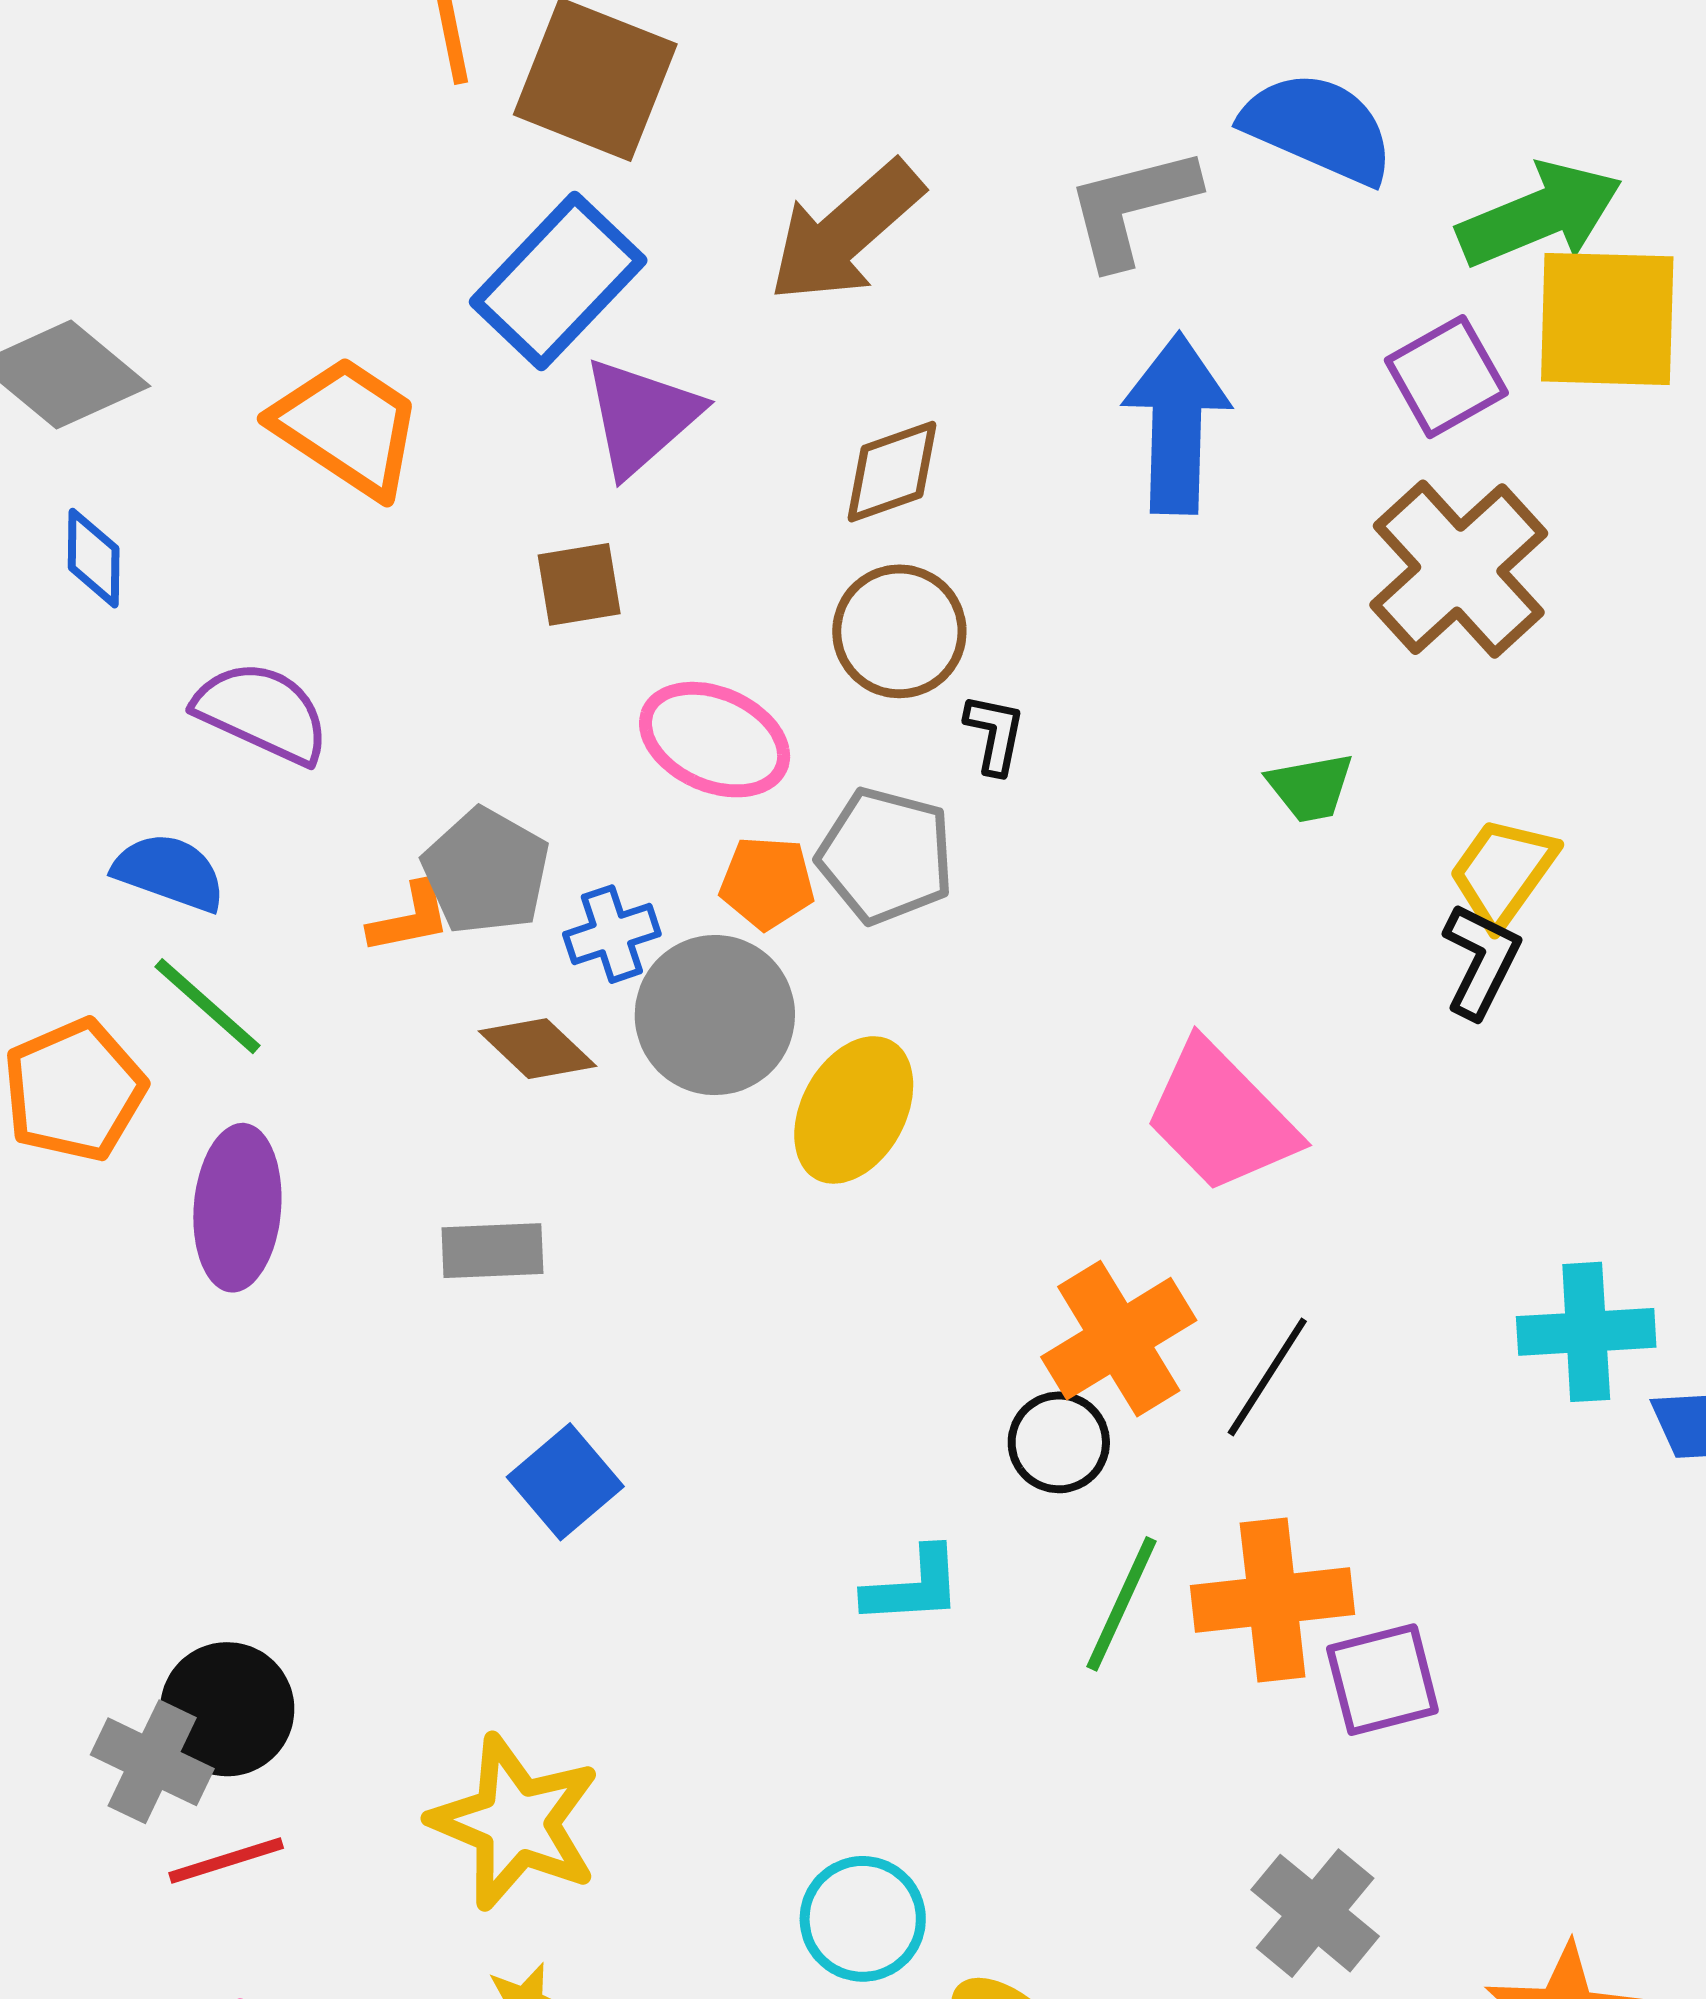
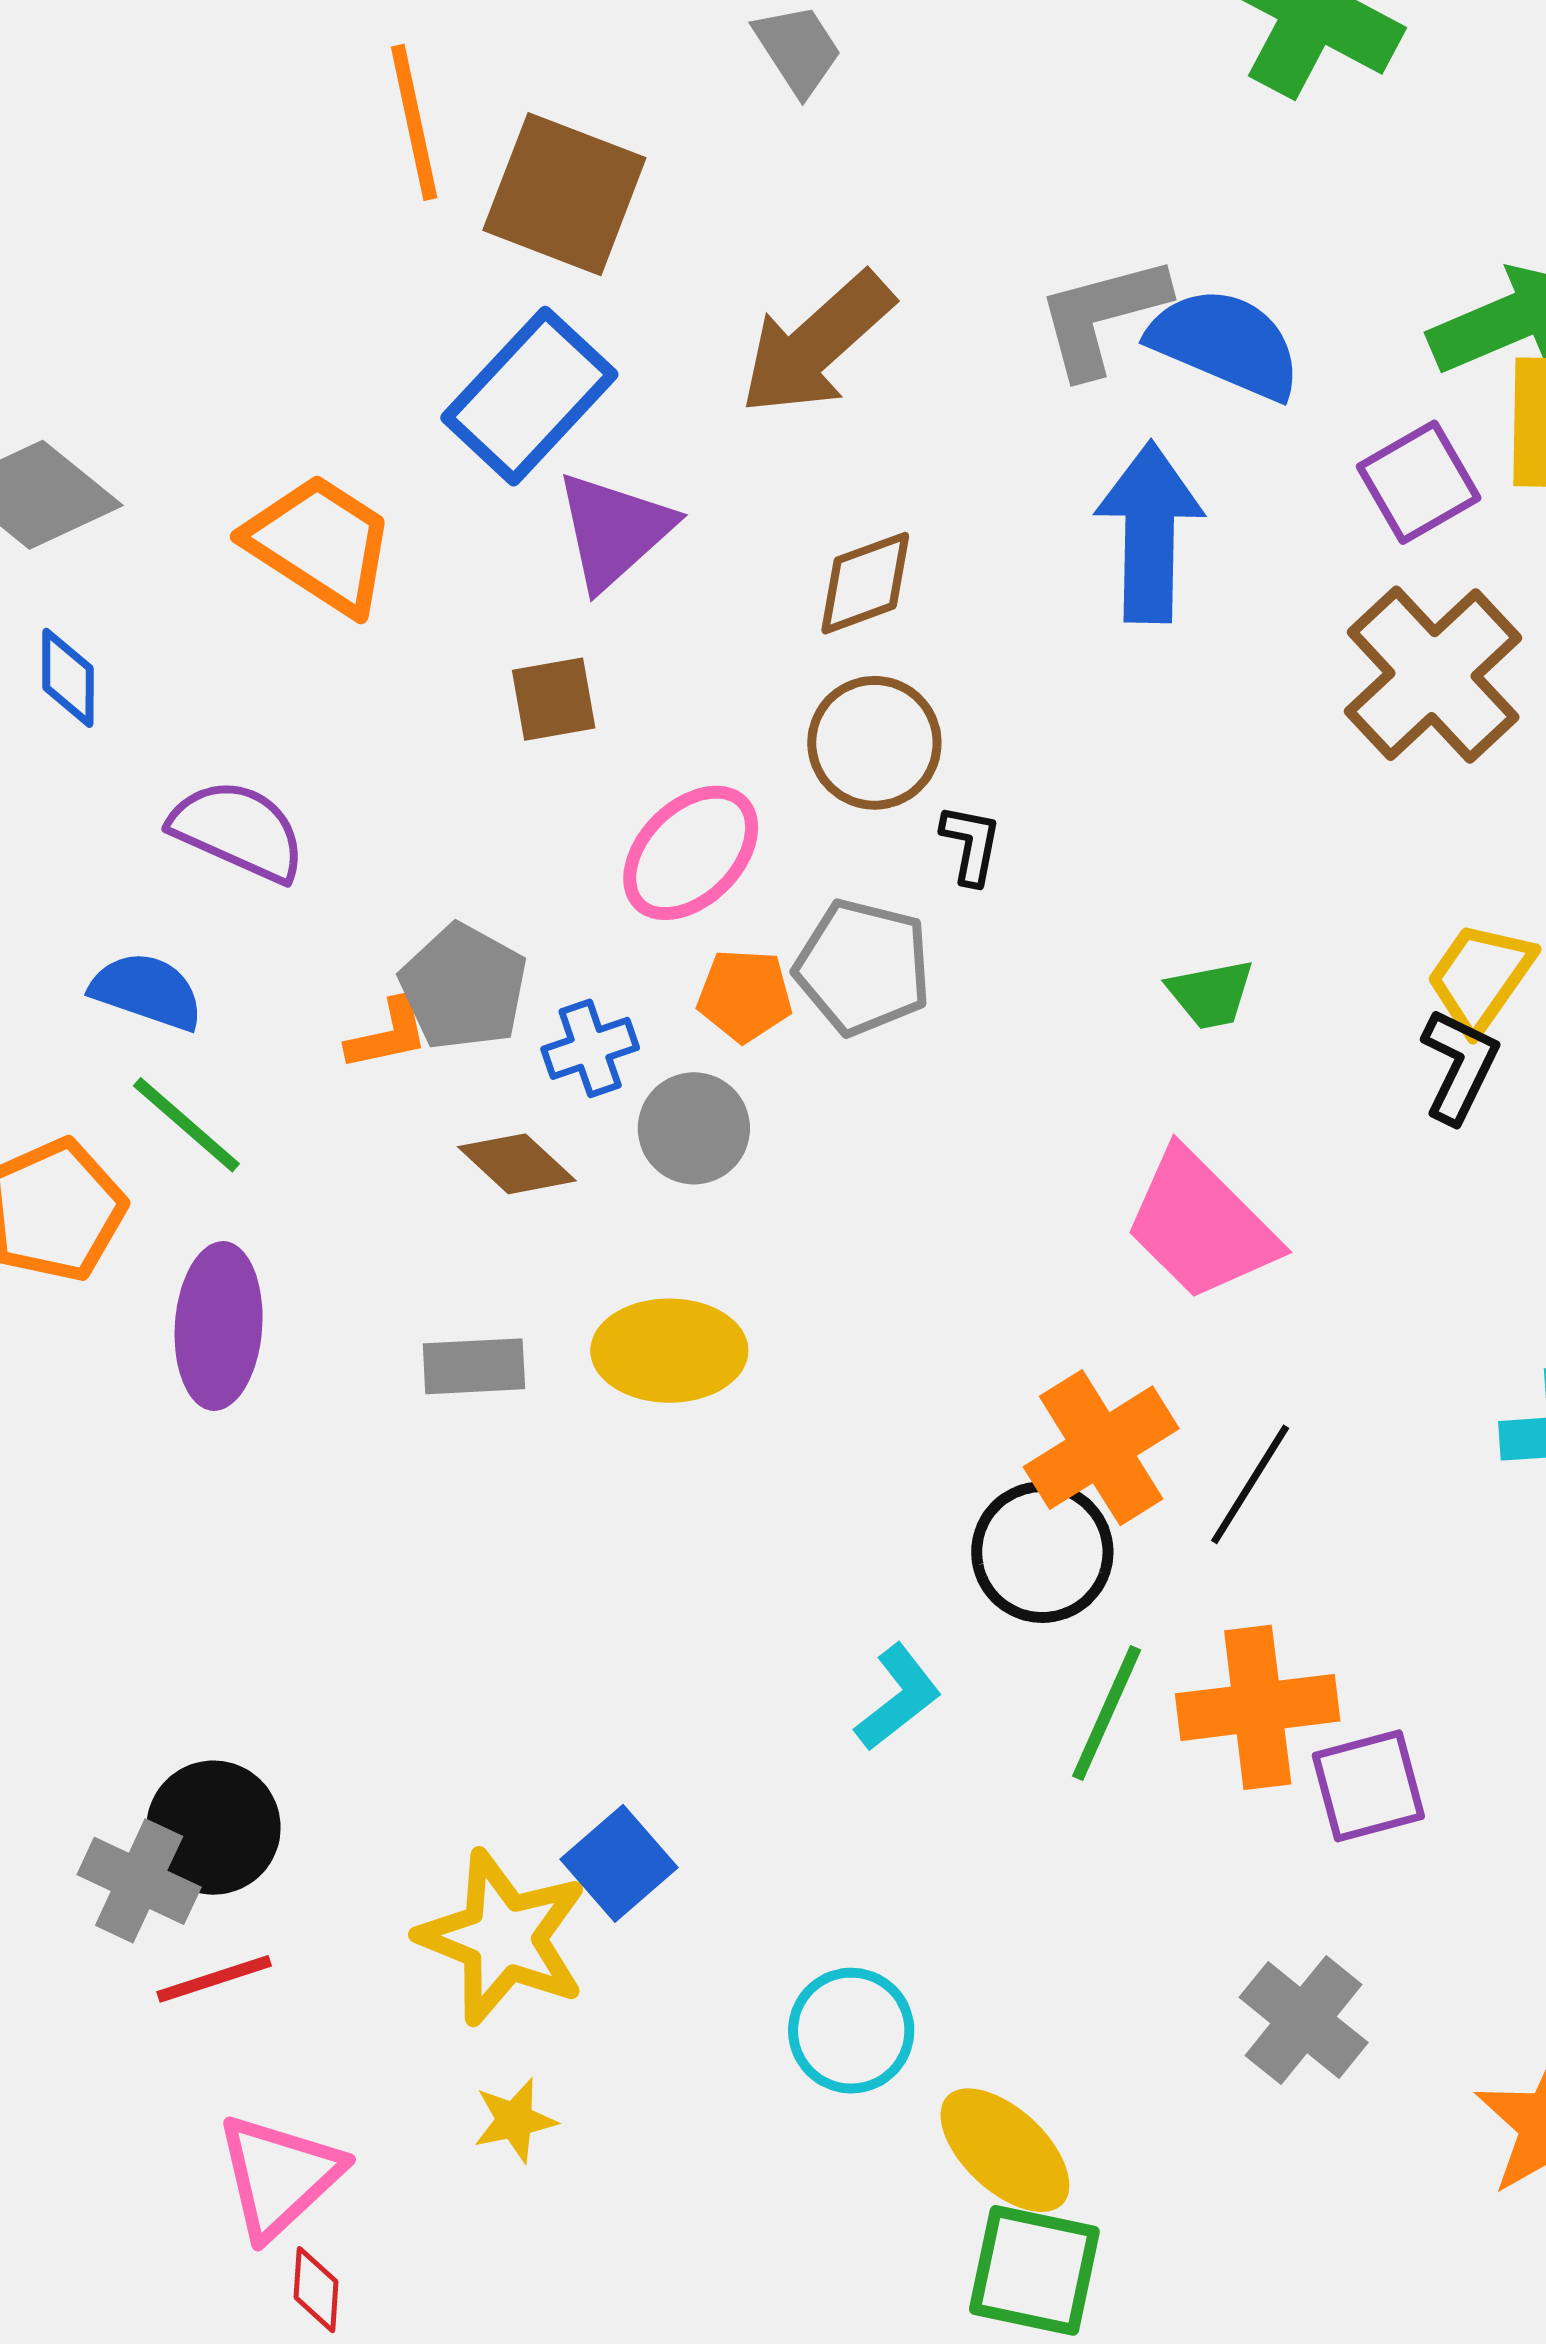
blue semicircle: (1318, 128) -> (1225, 343), moved
pink ellipse: (715, 740) -> (691, 853), turned -68
green trapezoid: (1310, 787) -> (1211, 994), moved
gray circle: (715, 1015) -> (694, 1128), size x0.7
yellow ellipse: (854, 1110) -> (669, 1351), moved, turned 62
black circle: (1059, 1442) -> (1042, 1552), size x1.4
blue square: (565, 1482) -> (619, 1863), moved
cyan L-shape: (913, 1586) -> (898, 1697), turned -34

